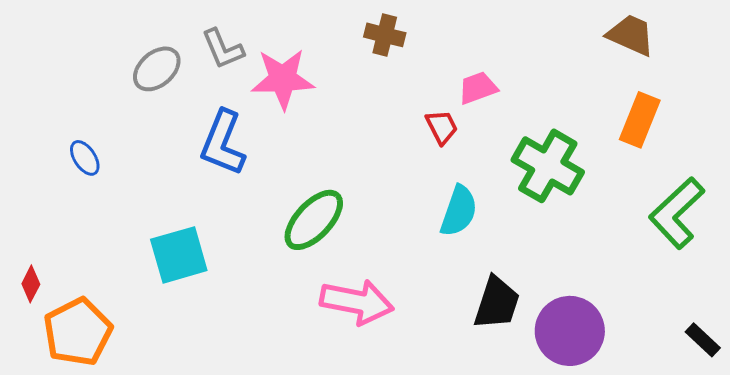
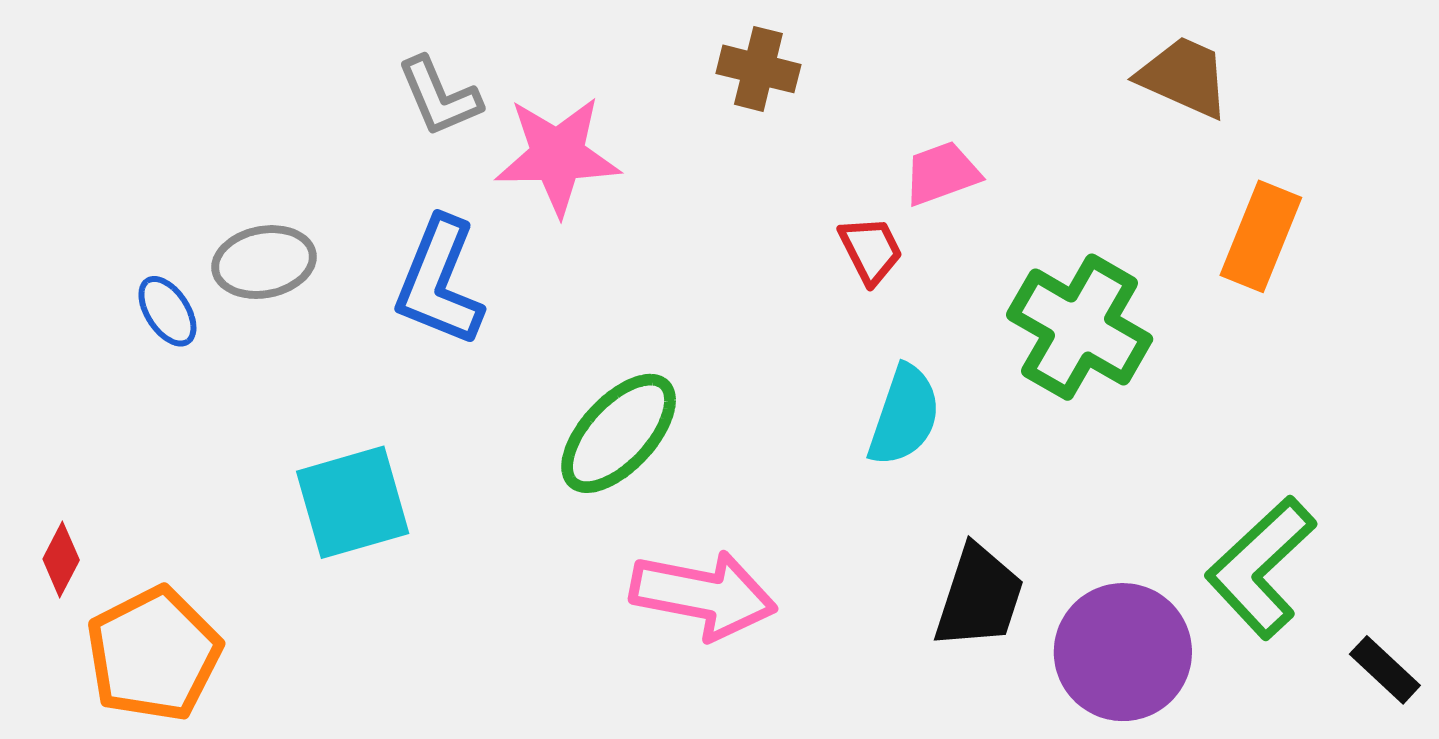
brown trapezoid: (631, 35) -> (1184, 77), moved
gray ellipse: (157, 69) -> (264, 262), moved, turned 30
green L-shape: (677, 213) -> (1261, 567), moved

